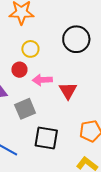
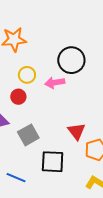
pink arrow: (42, 80) -> (55, 83), moved
red triangle: (68, 91) -> (76, 131), moved

